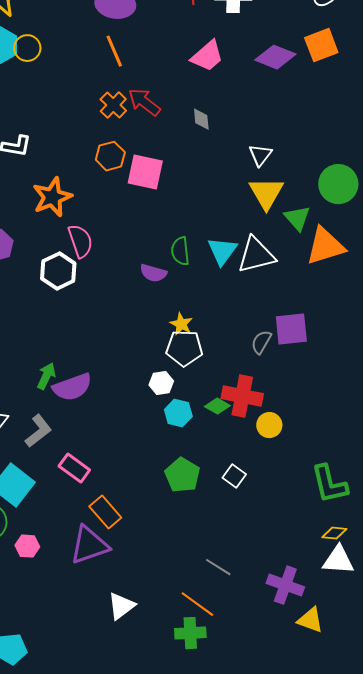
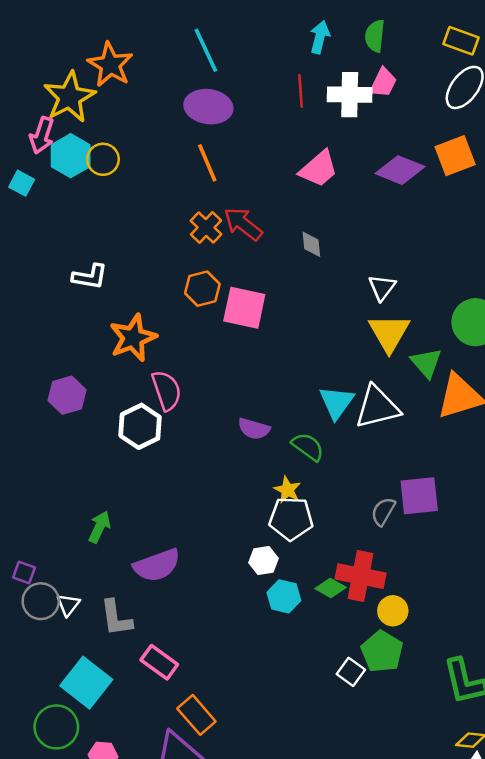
green semicircle: (180, 251) -> (308, 447), moved, turned 132
green arrow: (46, 376) -> (99, 527), moved
gray L-shape: (38, 431) -> (116, 618), turned 120
green pentagon: (182, 475) -> (382, 651), moved

